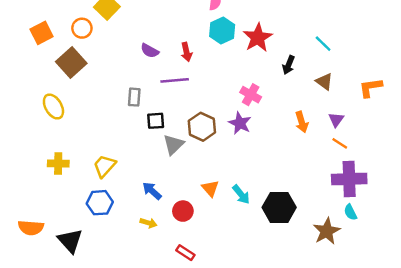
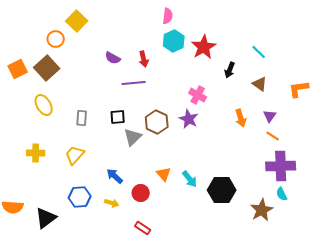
orange square: (42, 33) -> (18, 69), moved
gray rectangle: (134, 97) -> (82, 118), moved
yellow ellipse: (53, 107) -> (44, 105), moved
blue hexagon: (100, 203) -> (80, 197), moved
black triangle: (70, 241) -> (46, 218), turned 35

